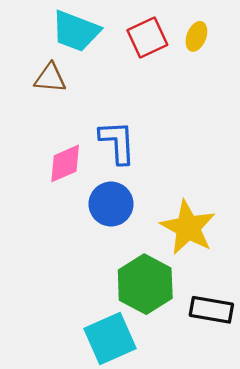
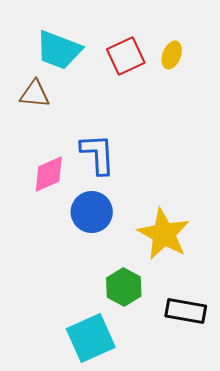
green hexagon: (145, 284) -> (124, 287), size x0.7

